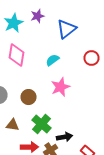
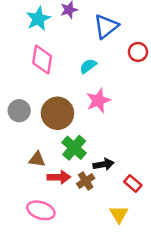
red circle: (92, 58) -> (138, 52), moved
brown circle: (28, 97) -> (57, 113), size x1.6
brown triangle: (12, 125) -> (37, 159), moved

